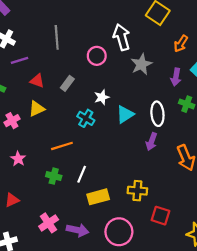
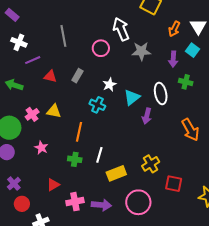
gray star: (141, 64) -> (141, 51), turned 30
yellow triangle: (37, 109) -> (54, 111), moved, turned 42
purple arrow: (151, 142) -> (147, 116), moved
orange line: (62, 146) -> (79, 132), turned -54
yellow cross: (137, 191) -> (151, 164), turned -30
red triangle: (12, 200) -> (53, 185), moved
pink cross: (49, 223) -> (75, 202), turned 30

